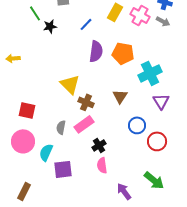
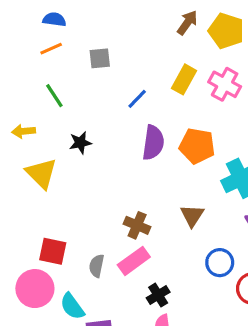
green line: (35, 13) -> (54, 96), moved
black star: (50, 26) -> (80, 143), moved
yellow arrow: (13, 58) -> (24, 131), moved
yellow triangle: (70, 84) -> (41, 173), moved
red square: (27, 110) -> (53, 251), moved
cyan semicircle: (46, 152) -> (72, 306), turned -60

